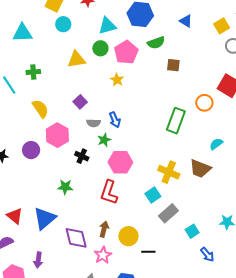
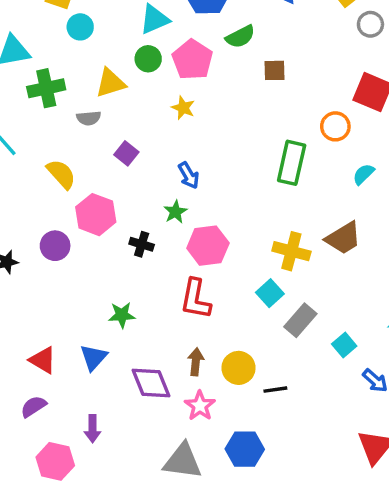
green cross: (33, 72) -> (46, 88), moved, size x1.5
gray semicircle: (93, 123) -> (89, 118), moved
cyan semicircle: (216, 144) -> (364, 174), moved
brown trapezoid: (200, 169) -> (343, 238), turned -45
green star: (65, 187) -> (122, 315), moved
blue triangle: (45, 218) -> (94, 357), size x0.7

